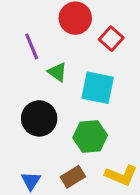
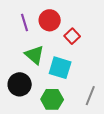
purple line: (32, 46) -> (24, 23), moved
green triangle: (57, 72) -> (34, 55), size x1.5

